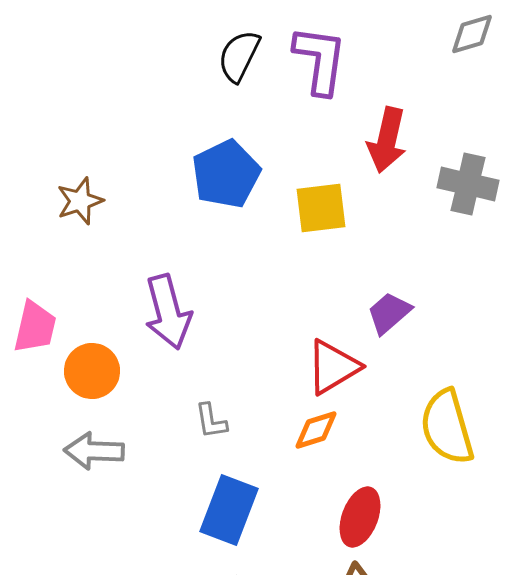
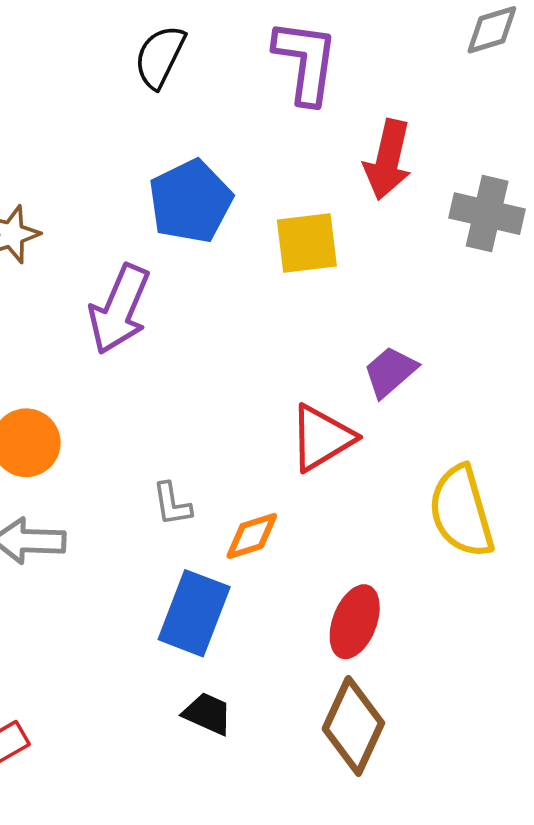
black semicircle: (239, 56) -> (160, 57), moved
purple arrow: (168, 312) -> (119, 309), moved, turned 38
orange diamond: (316, 430) -> (252, 536), moved

